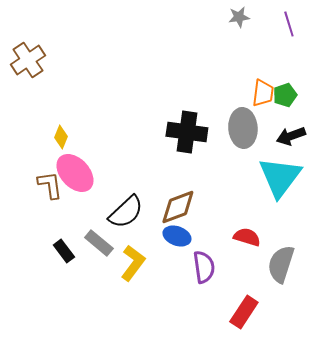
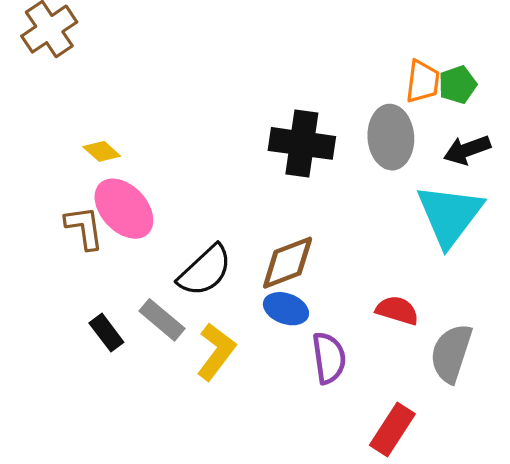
yellow diamond: (61, 137) -> (102, 151), turned -70

